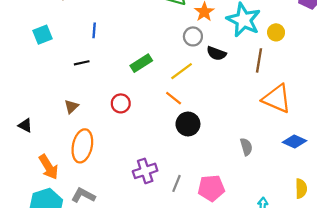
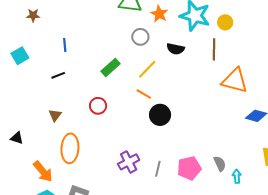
gray circle: (193, 36) -> (140, 37), moved
gray semicircle: (246, 147) -> (220, 164), moved

